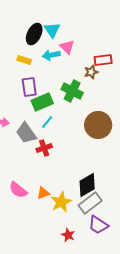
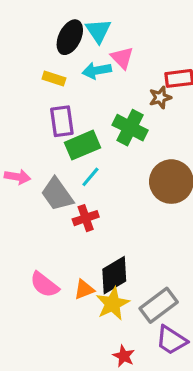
black diamond: (87, 185) -> (114, 275), moved

